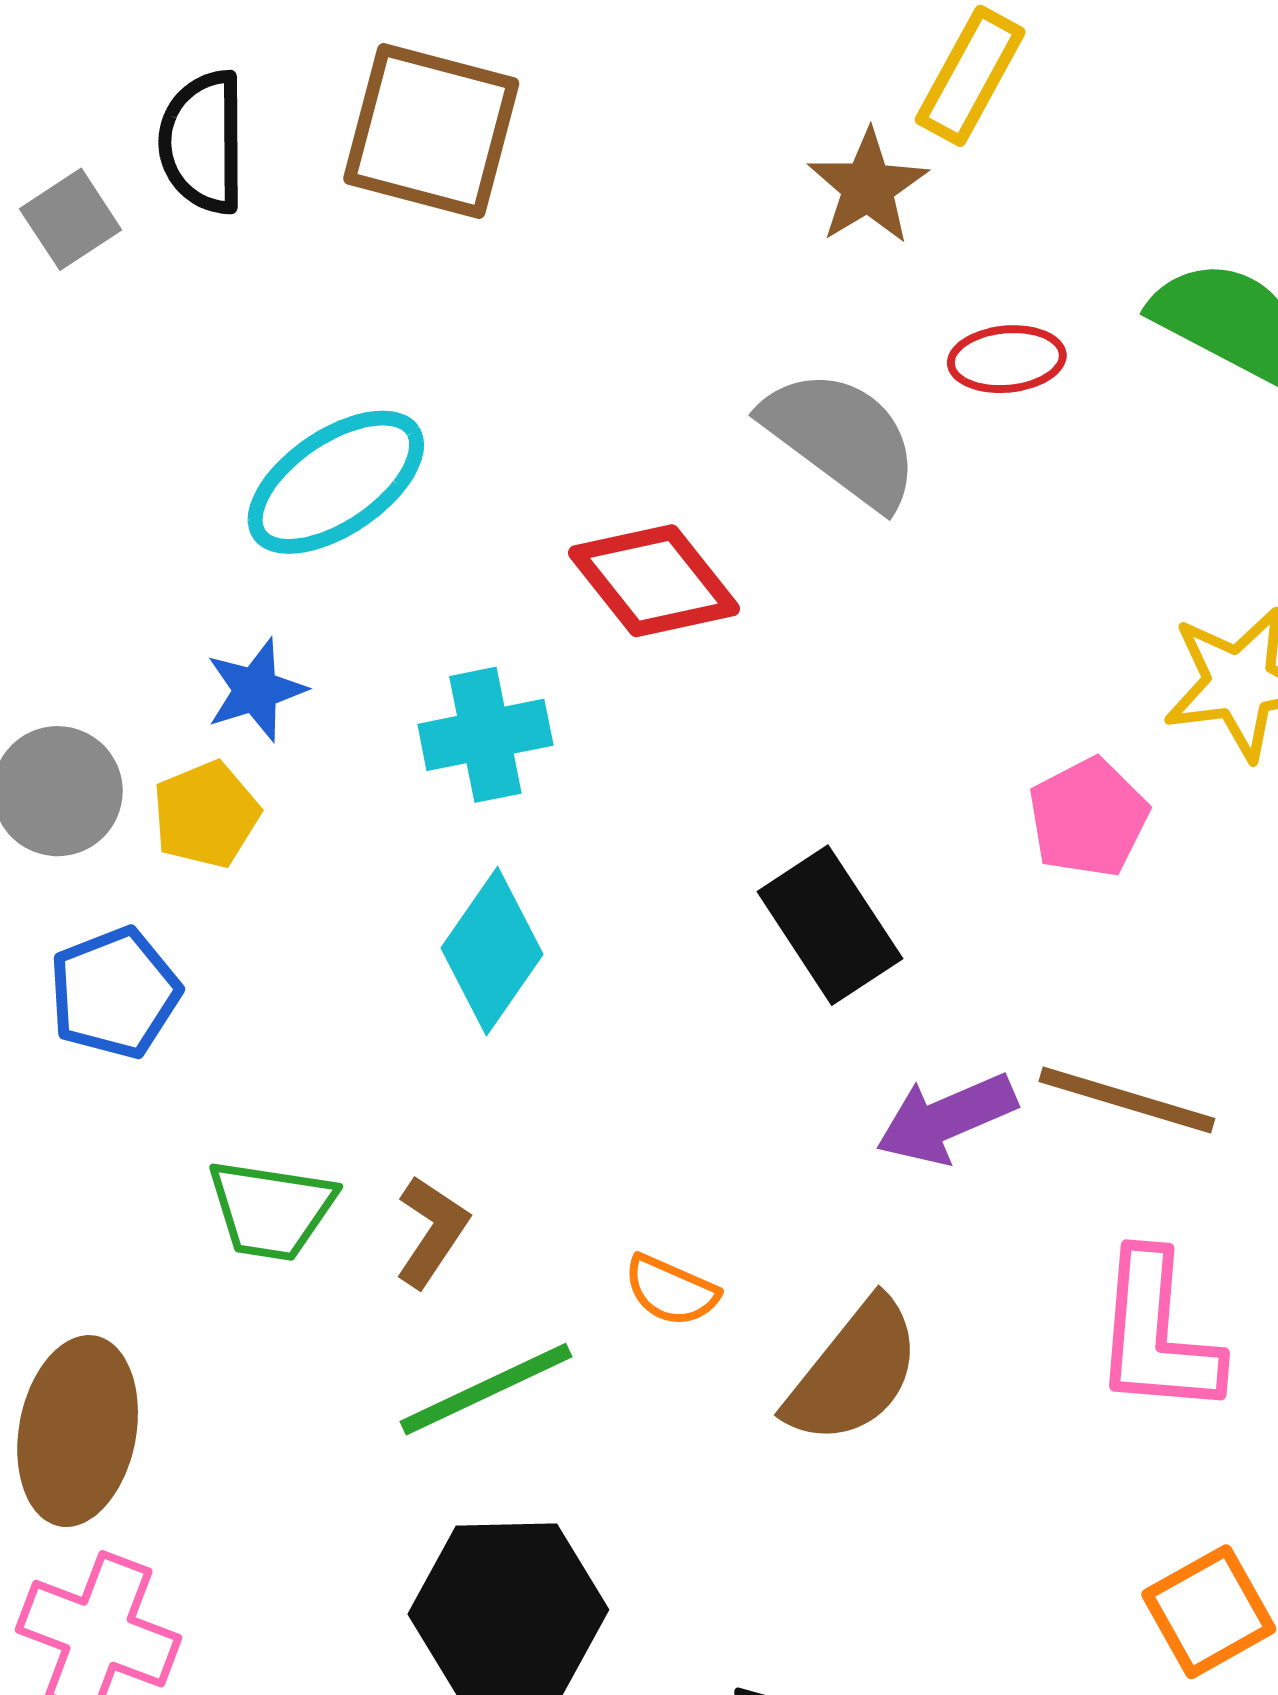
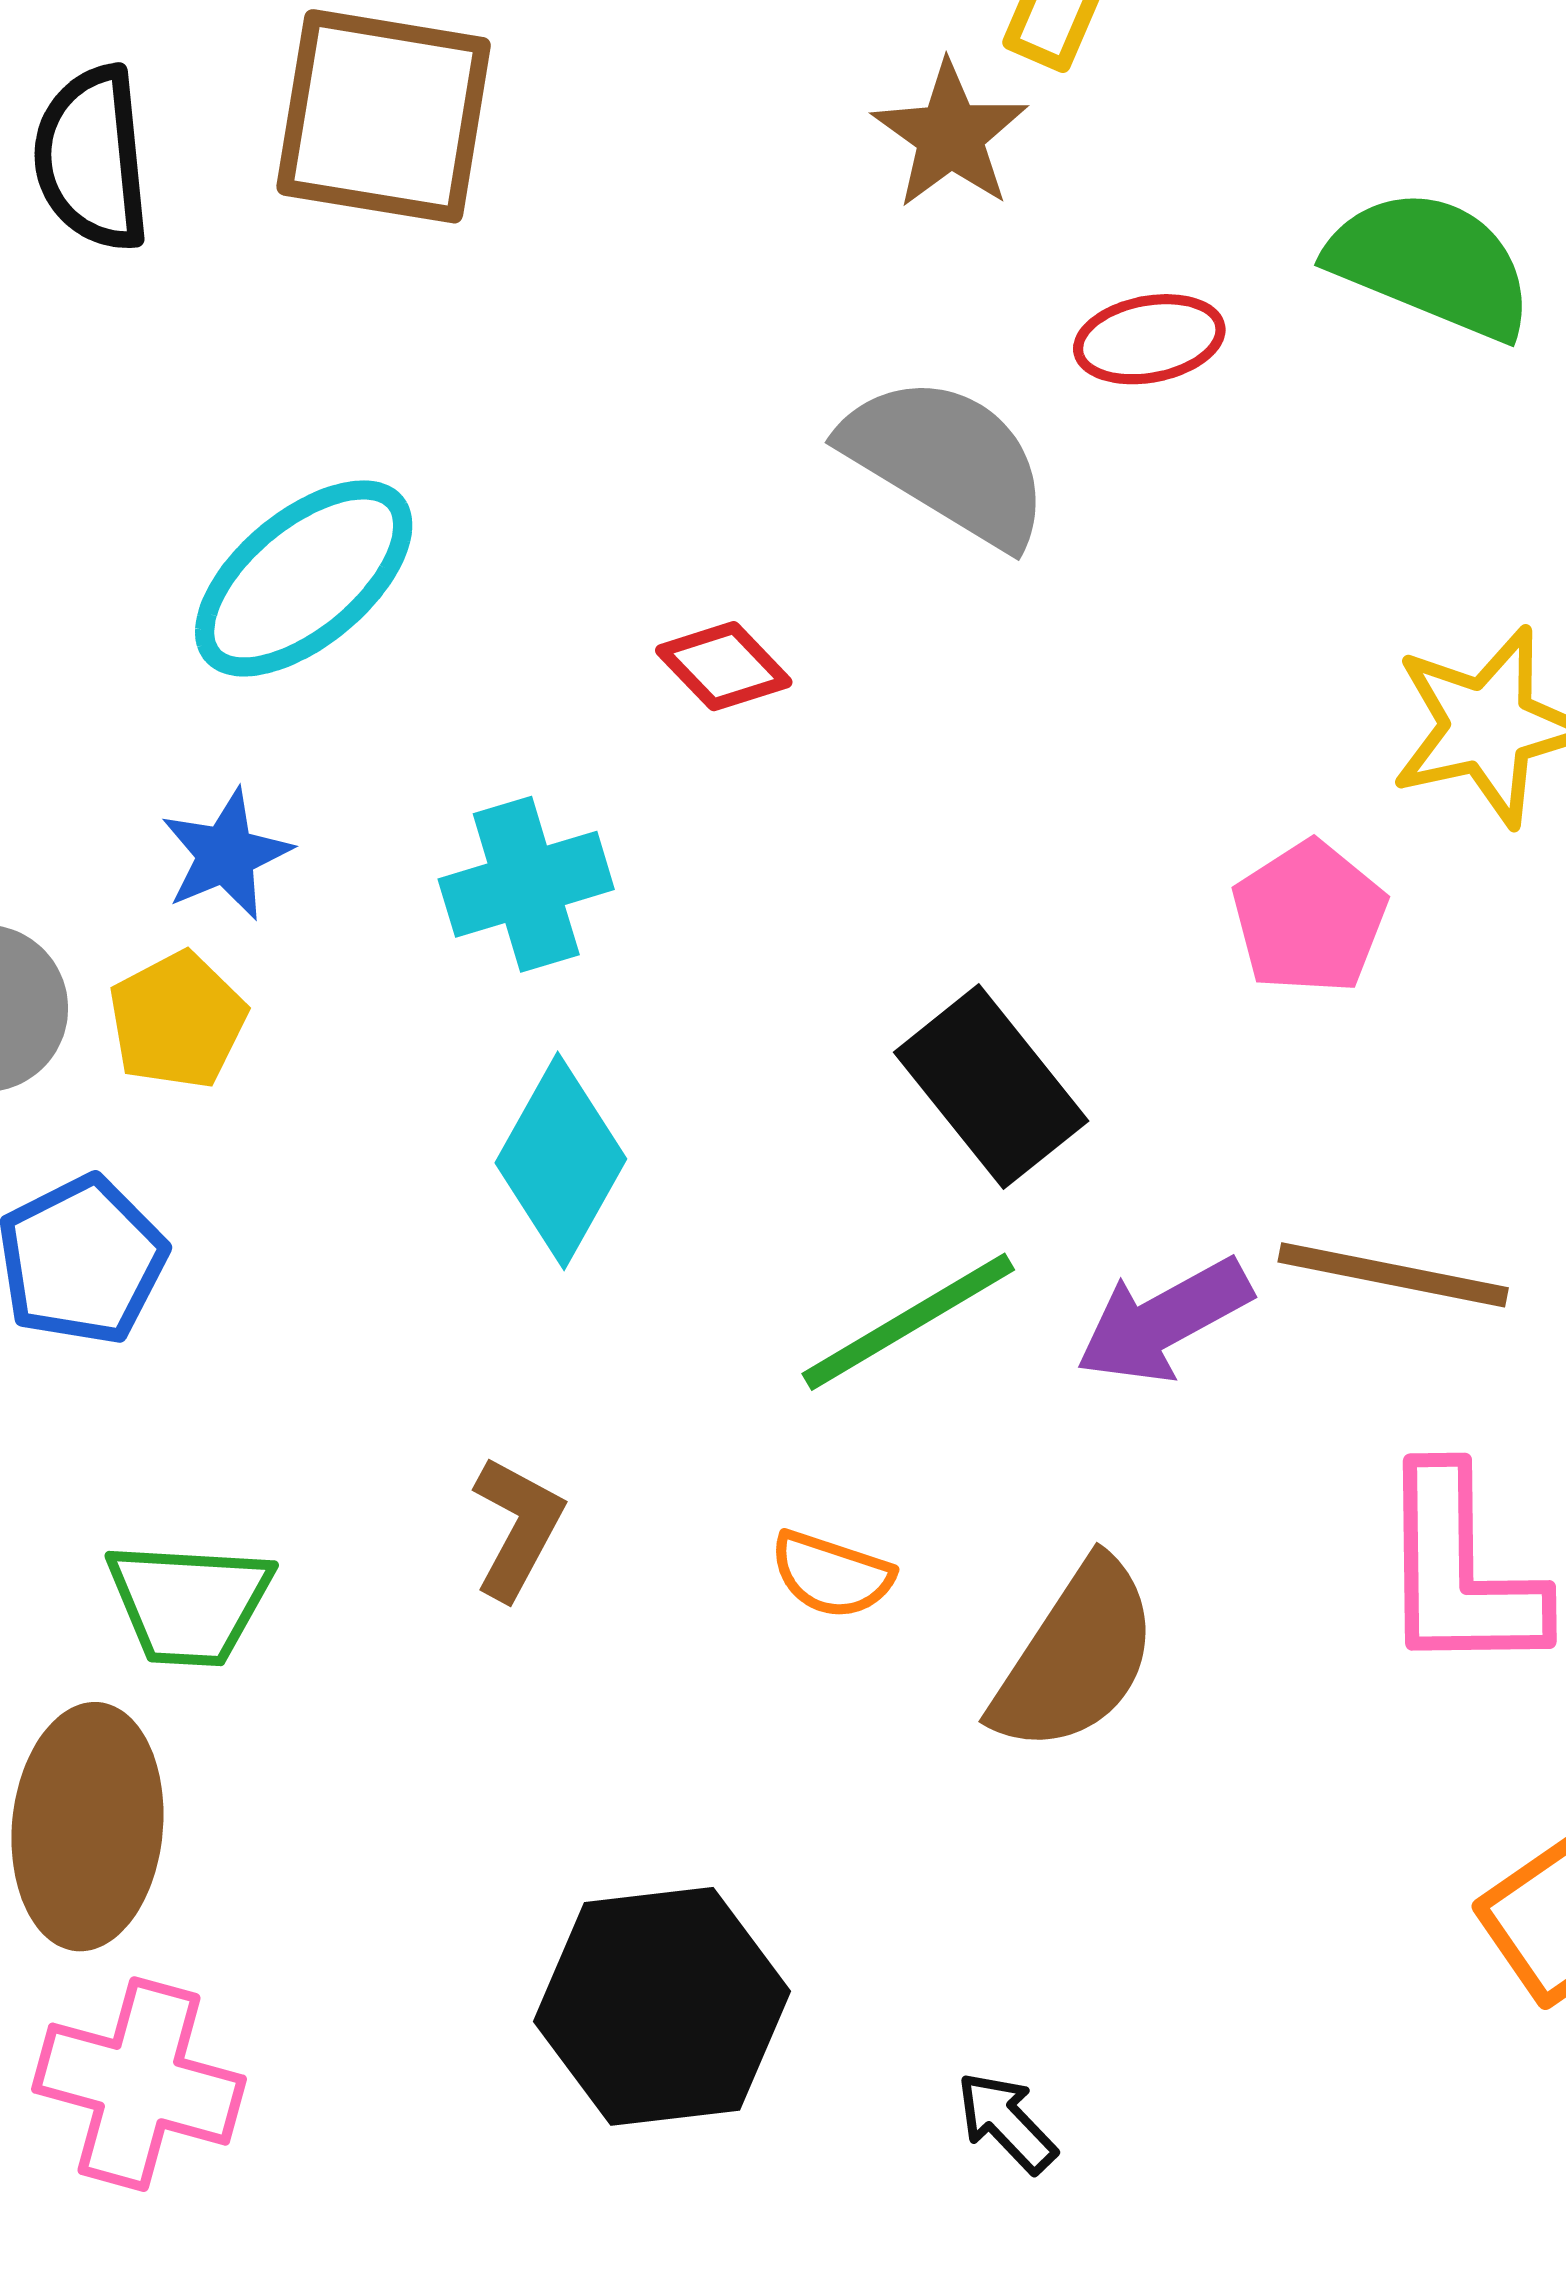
red diamond: (654, 581) -> (724, 666), size x0.6
green trapezoid: (271, 1210) -> (189, 1603), moved
green line: (486, 1389) -> (908, 1322), moved

